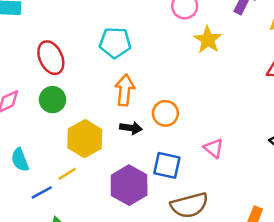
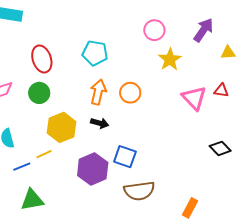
orange circle: (165, 113) -> (130, 93), moved
pink triangle: (213, 148) -> (194, 98), moved, size x1.5

